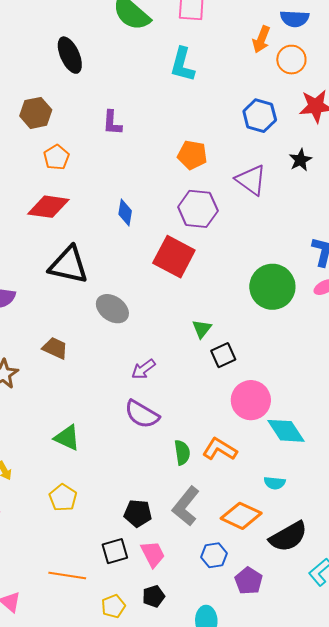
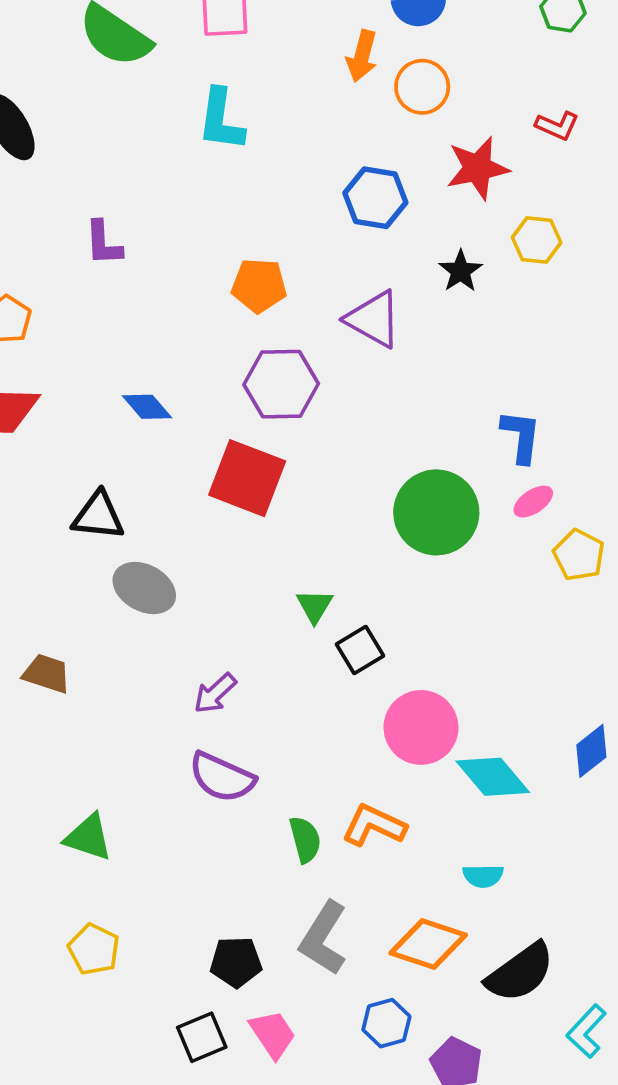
blue diamond: (125, 212) -> (147, 407), turned -44
black triangle: (69, 265) -> (98, 516), moved, size x0.7

